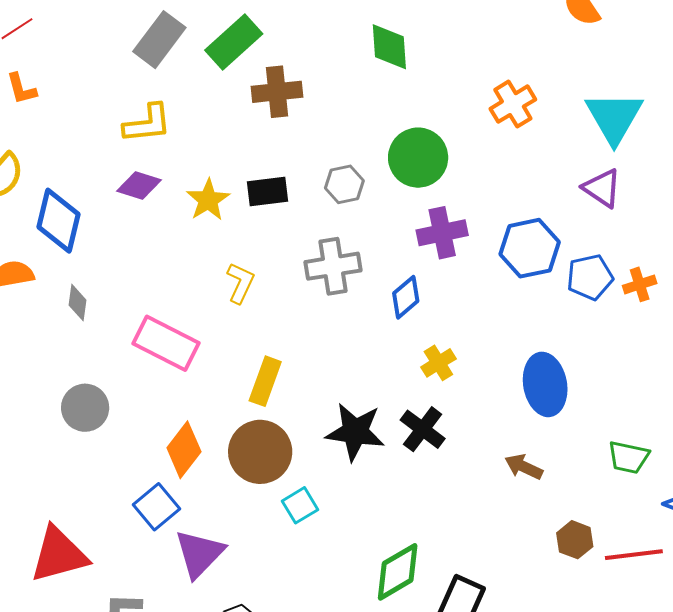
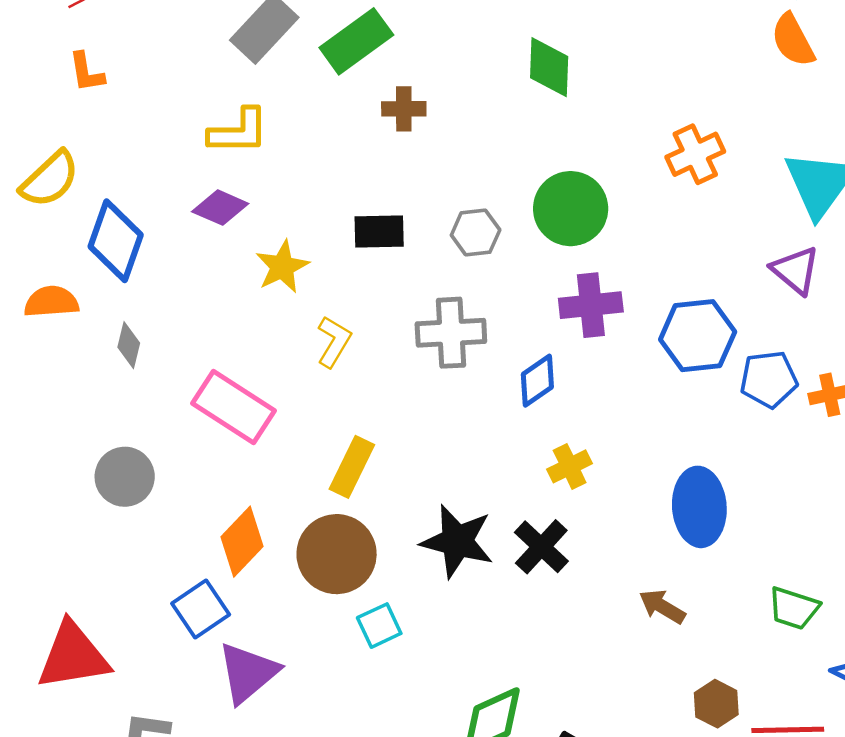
brown cross: (277, 92) -> (404, 109), size x0.7
yellow star: (208, 200) -> (282, 267), moved

